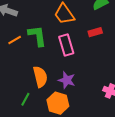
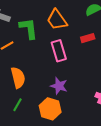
green L-shape: (37, 36) -> (29, 28), moved
orange semicircle: (40, 77) -> (18, 78), moved

